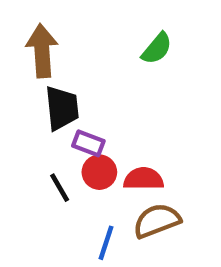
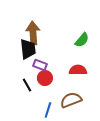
green semicircle: (157, 48) -> (82, 40), moved
brown arrow: (42, 51) -> (33, 33), moved
red semicircle: (144, 179) -> (78, 70), moved

